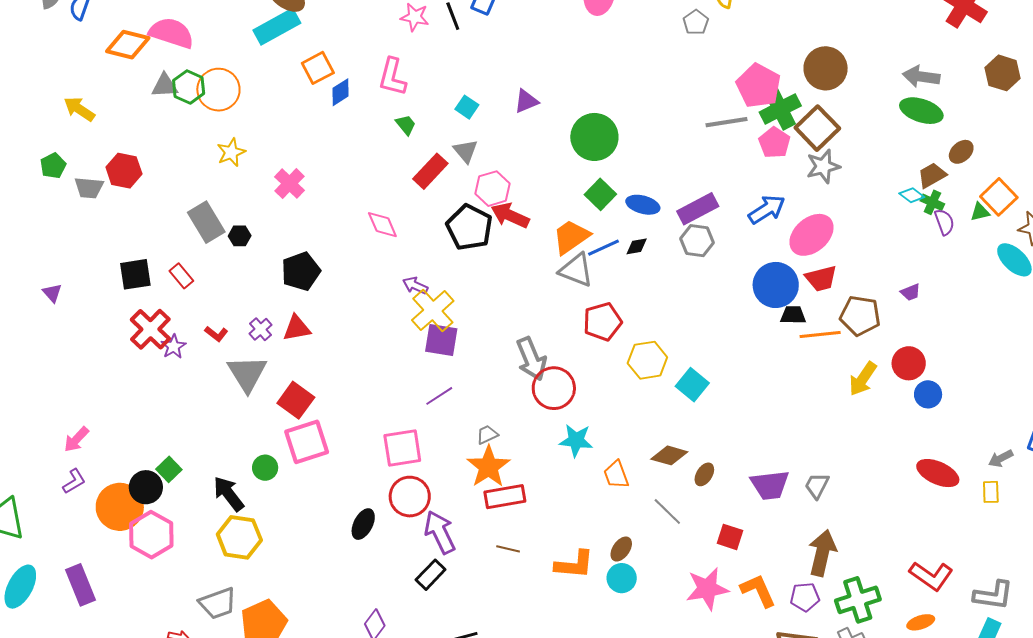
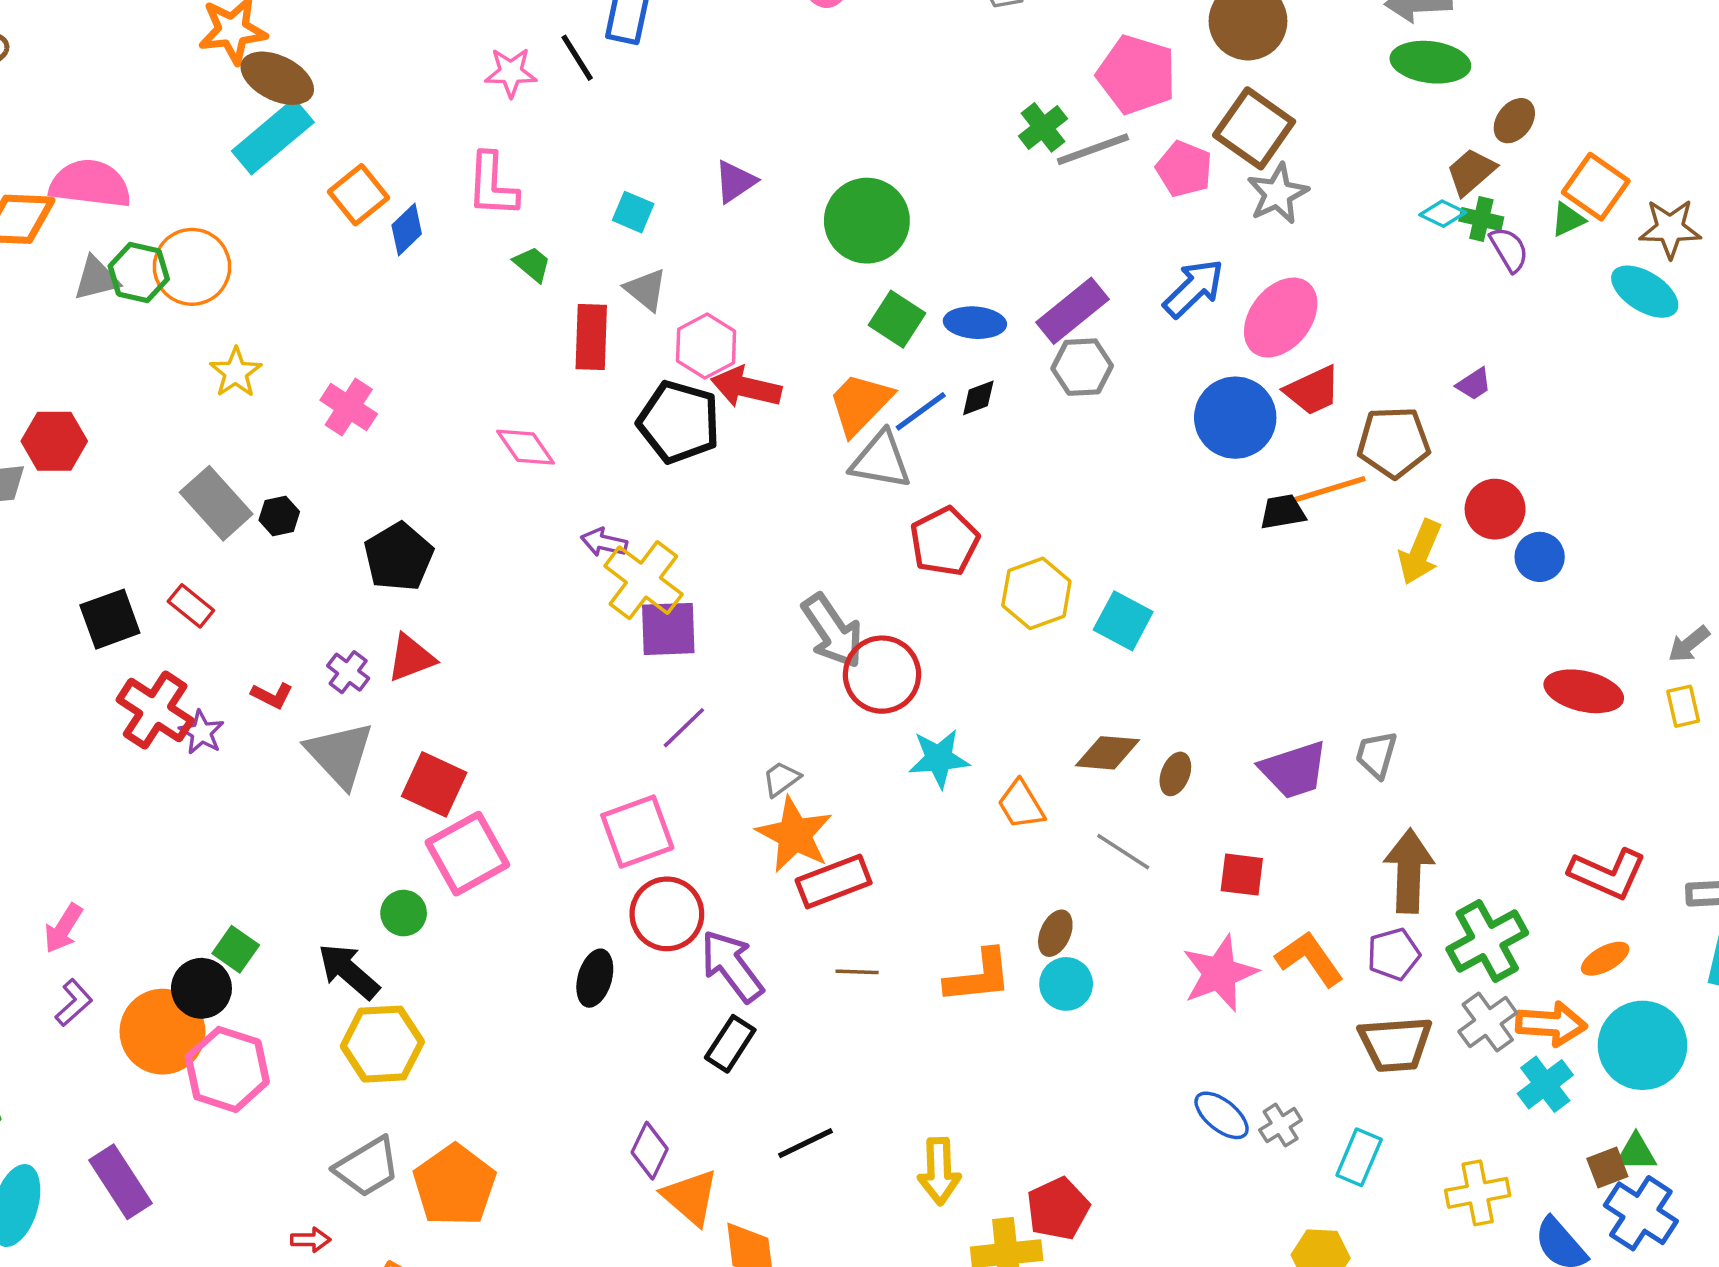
green cross: (780, 109) -> (1043, 127), moved, size x0.7
red rectangle: (430, 171) -> (591, 337), turned -30
black trapezoid: (793, 315) -> (1283, 512), moved

